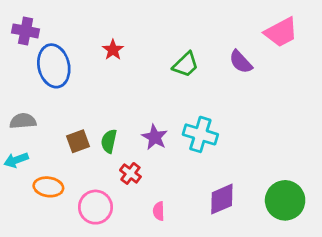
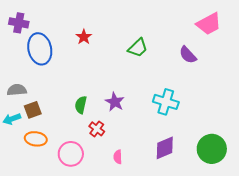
purple semicircle: (241, 62) -> (188, 55), moved
cyan cross: (200, 134) -> (166, 102), moved
brown square: (78, 141) -> (33, 110), moved

